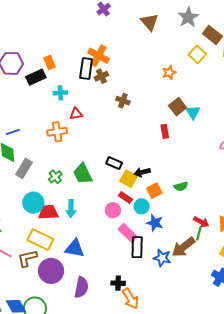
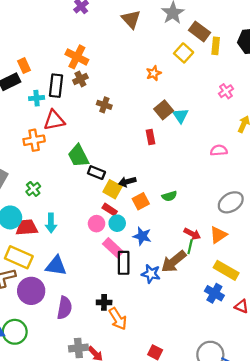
black rectangle: (86, 69) -> (56, 86), moved
red triangle: (76, 114) -> (54, 120), size x1.5
green trapezoid: (83, 174) -> (78, 156), moved
cyan circle: (142, 206) -> (117, 223), moved

